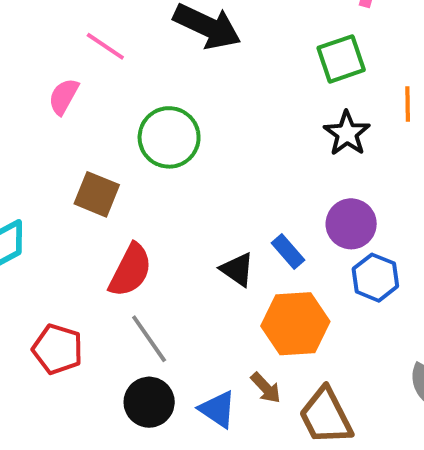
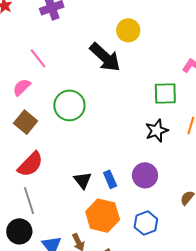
pink line: (105, 46) -> (38, 58), moved
pink semicircle: (64, 96) -> (22, 87), moved
blue hexagon: (375, 278) -> (146, 223), moved

